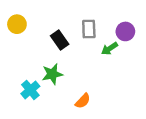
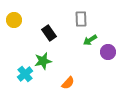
gray rectangle: (89, 29) -> (81, 19), moved
purple circle: (125, 31) -> (108, 52), moved

